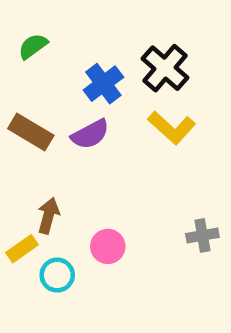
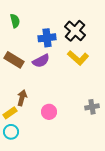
green semicircle: (33, 46) -> (15, 21), turned 112
blue cross: (103, 84) -> (47, 38), turned 30
cyan circle: (57, 275) -> (11, 132), moved

